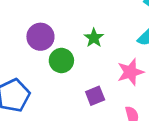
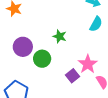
pink star: (130, 72) -> (88, 64), moved

